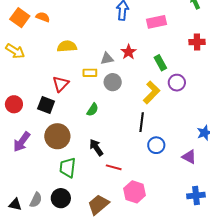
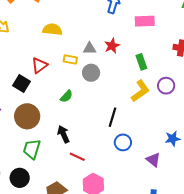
purple circle: (177, 83) -> (166, 86), moved
yellow L-shape: (151, 92) -> (140, 91), moved

